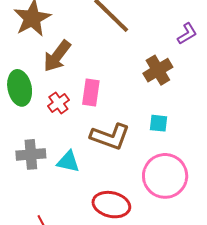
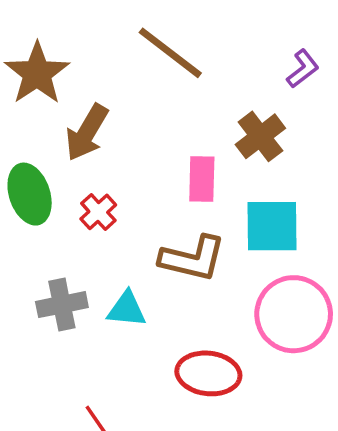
pink rectangle: (91, 92) -> (202, 179), moved
cyan square: (158, 123) -> (272, 226), size x1.8

